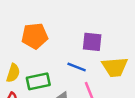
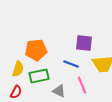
orange pentagon: (35, 36) -> (36, 50), moved

